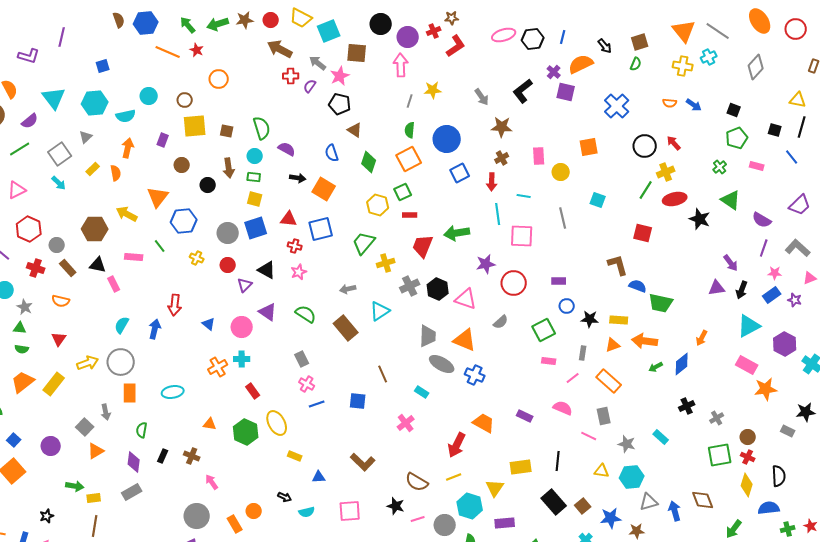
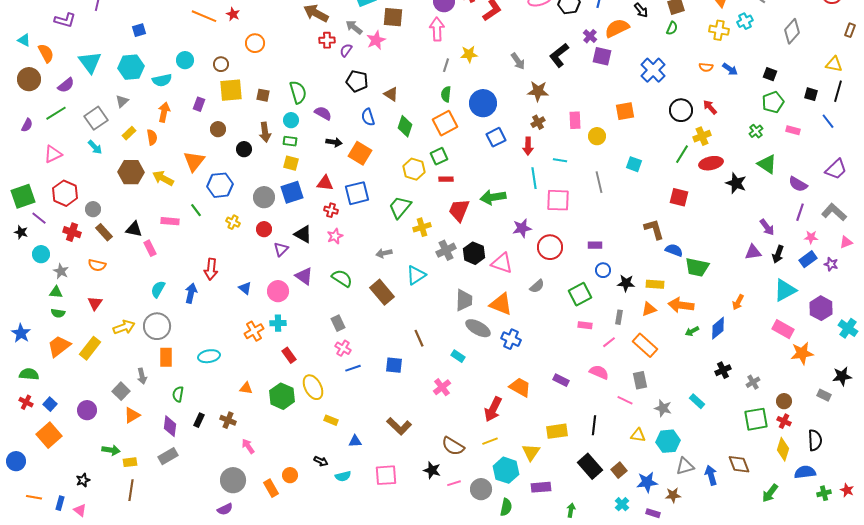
black pentagon: (340, 104) -> (357, 81), moved
brown hexagon: (95, 229) -> (131, 172), moved

